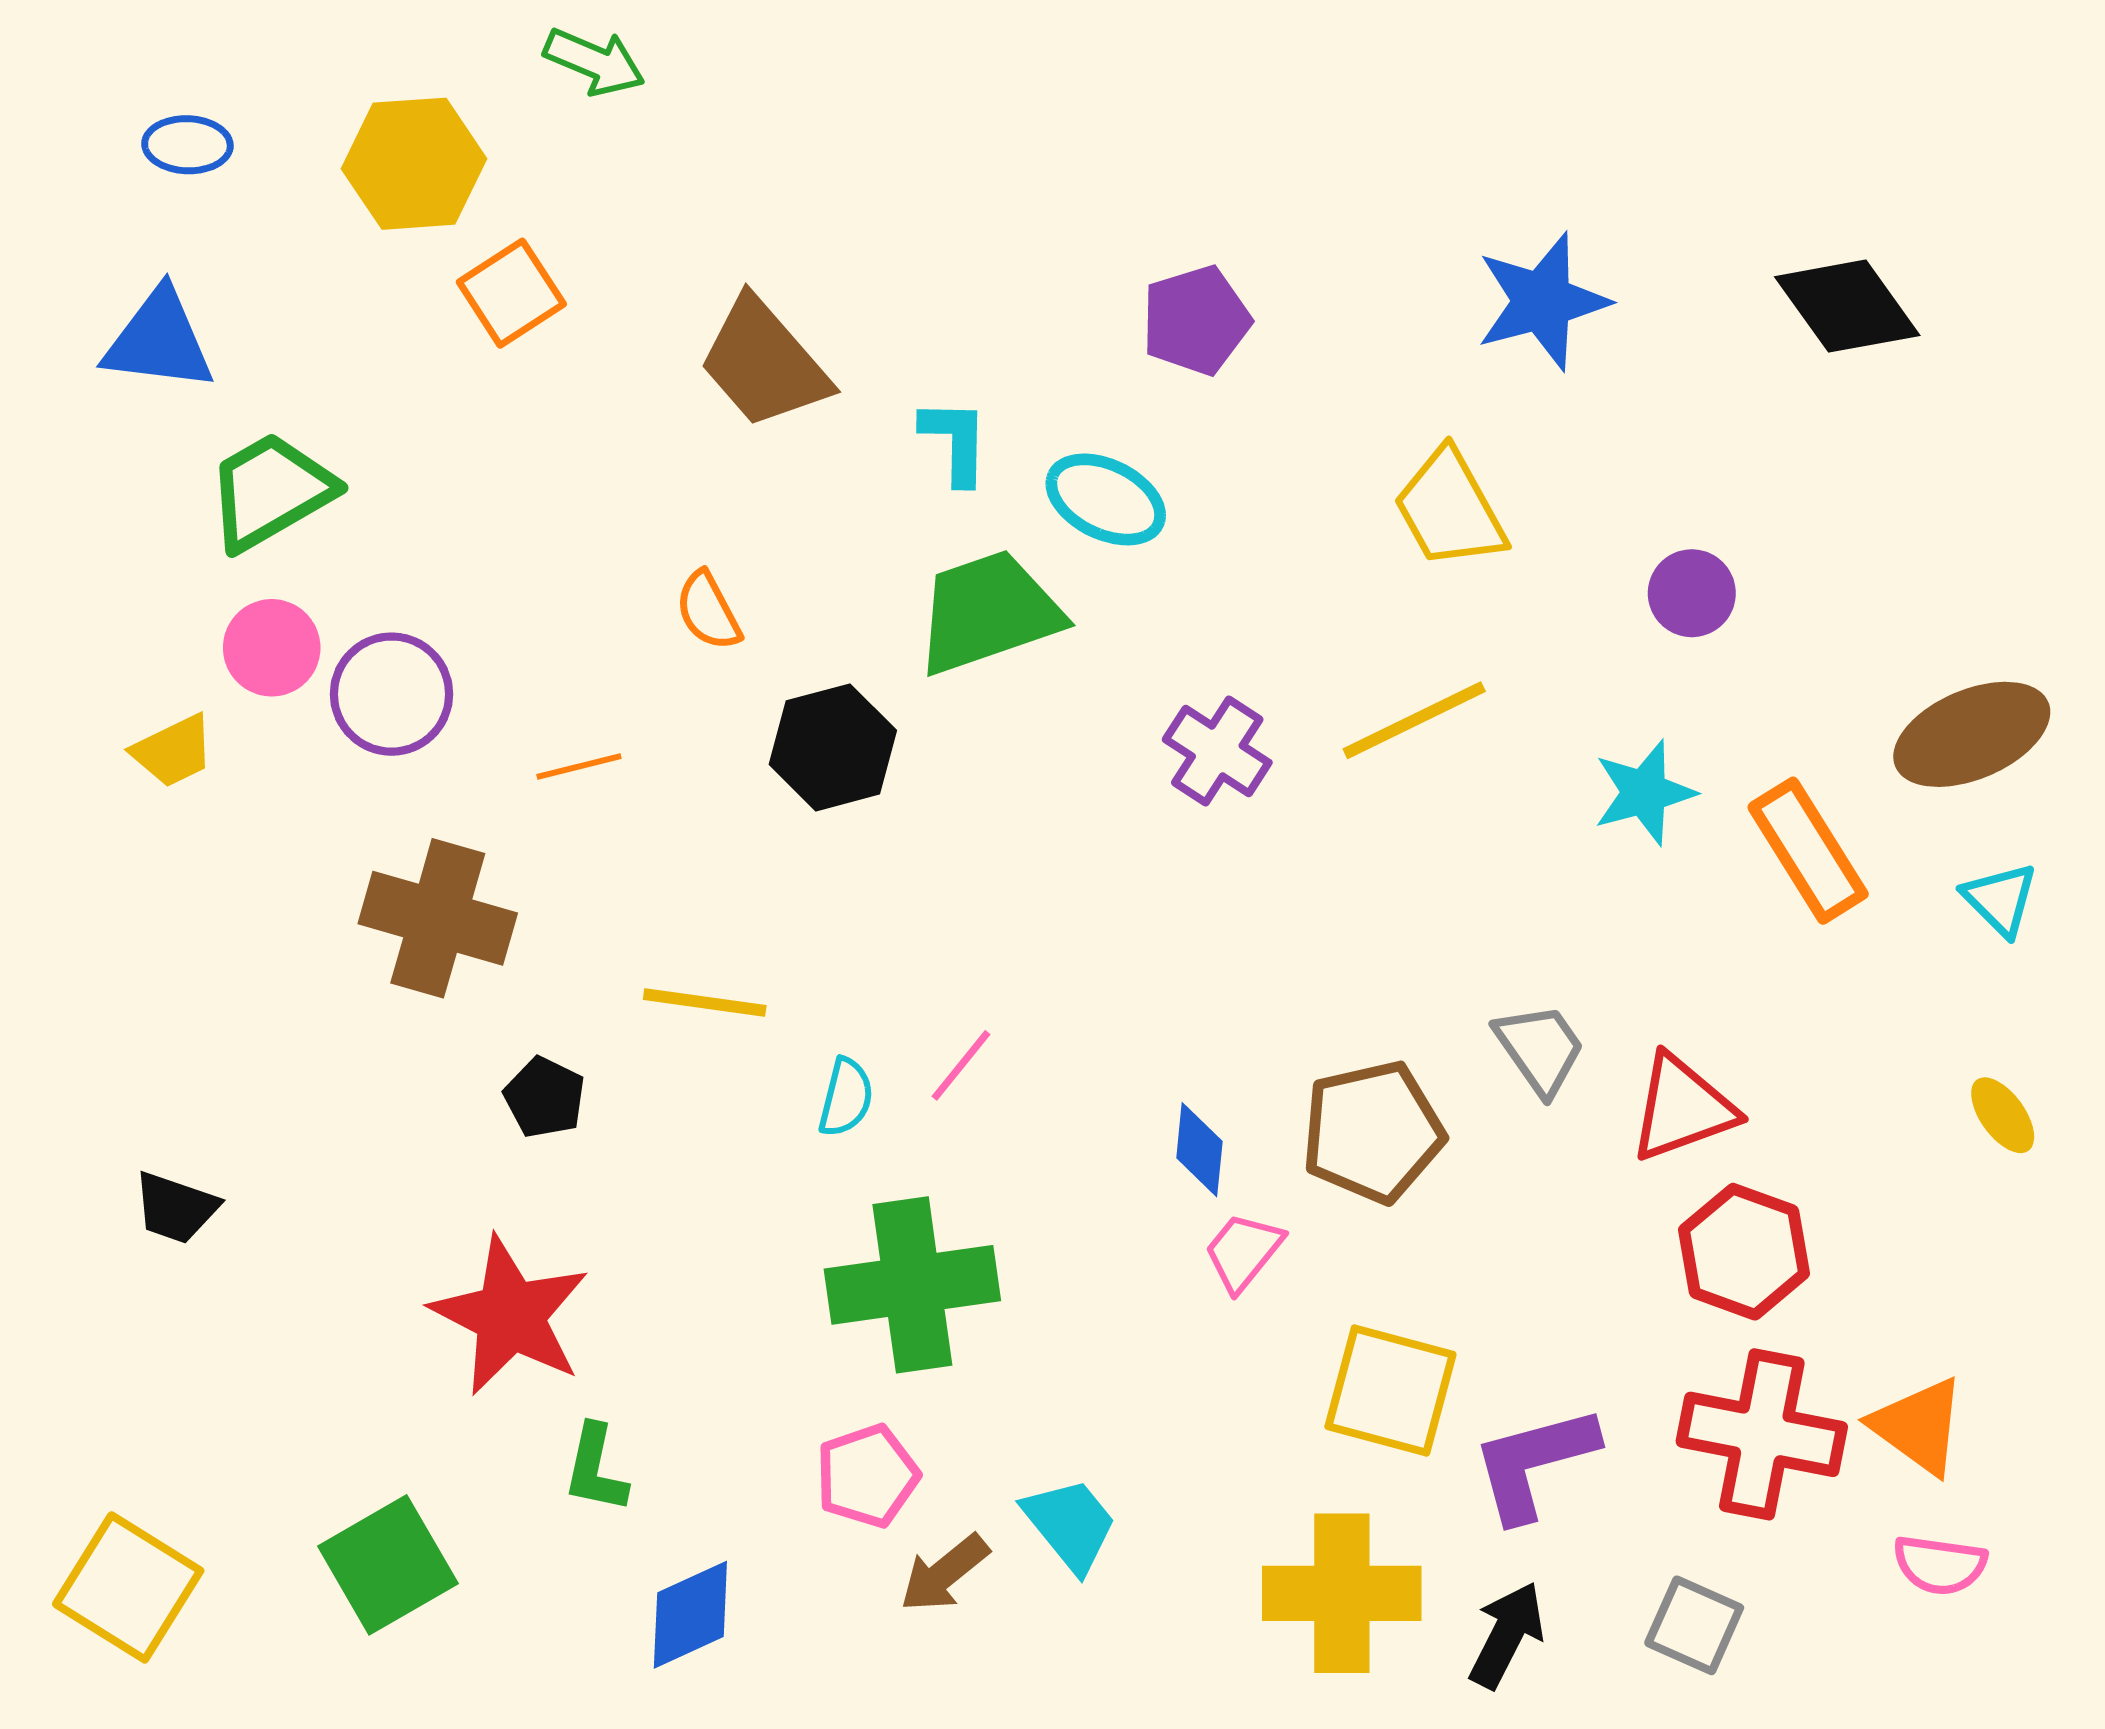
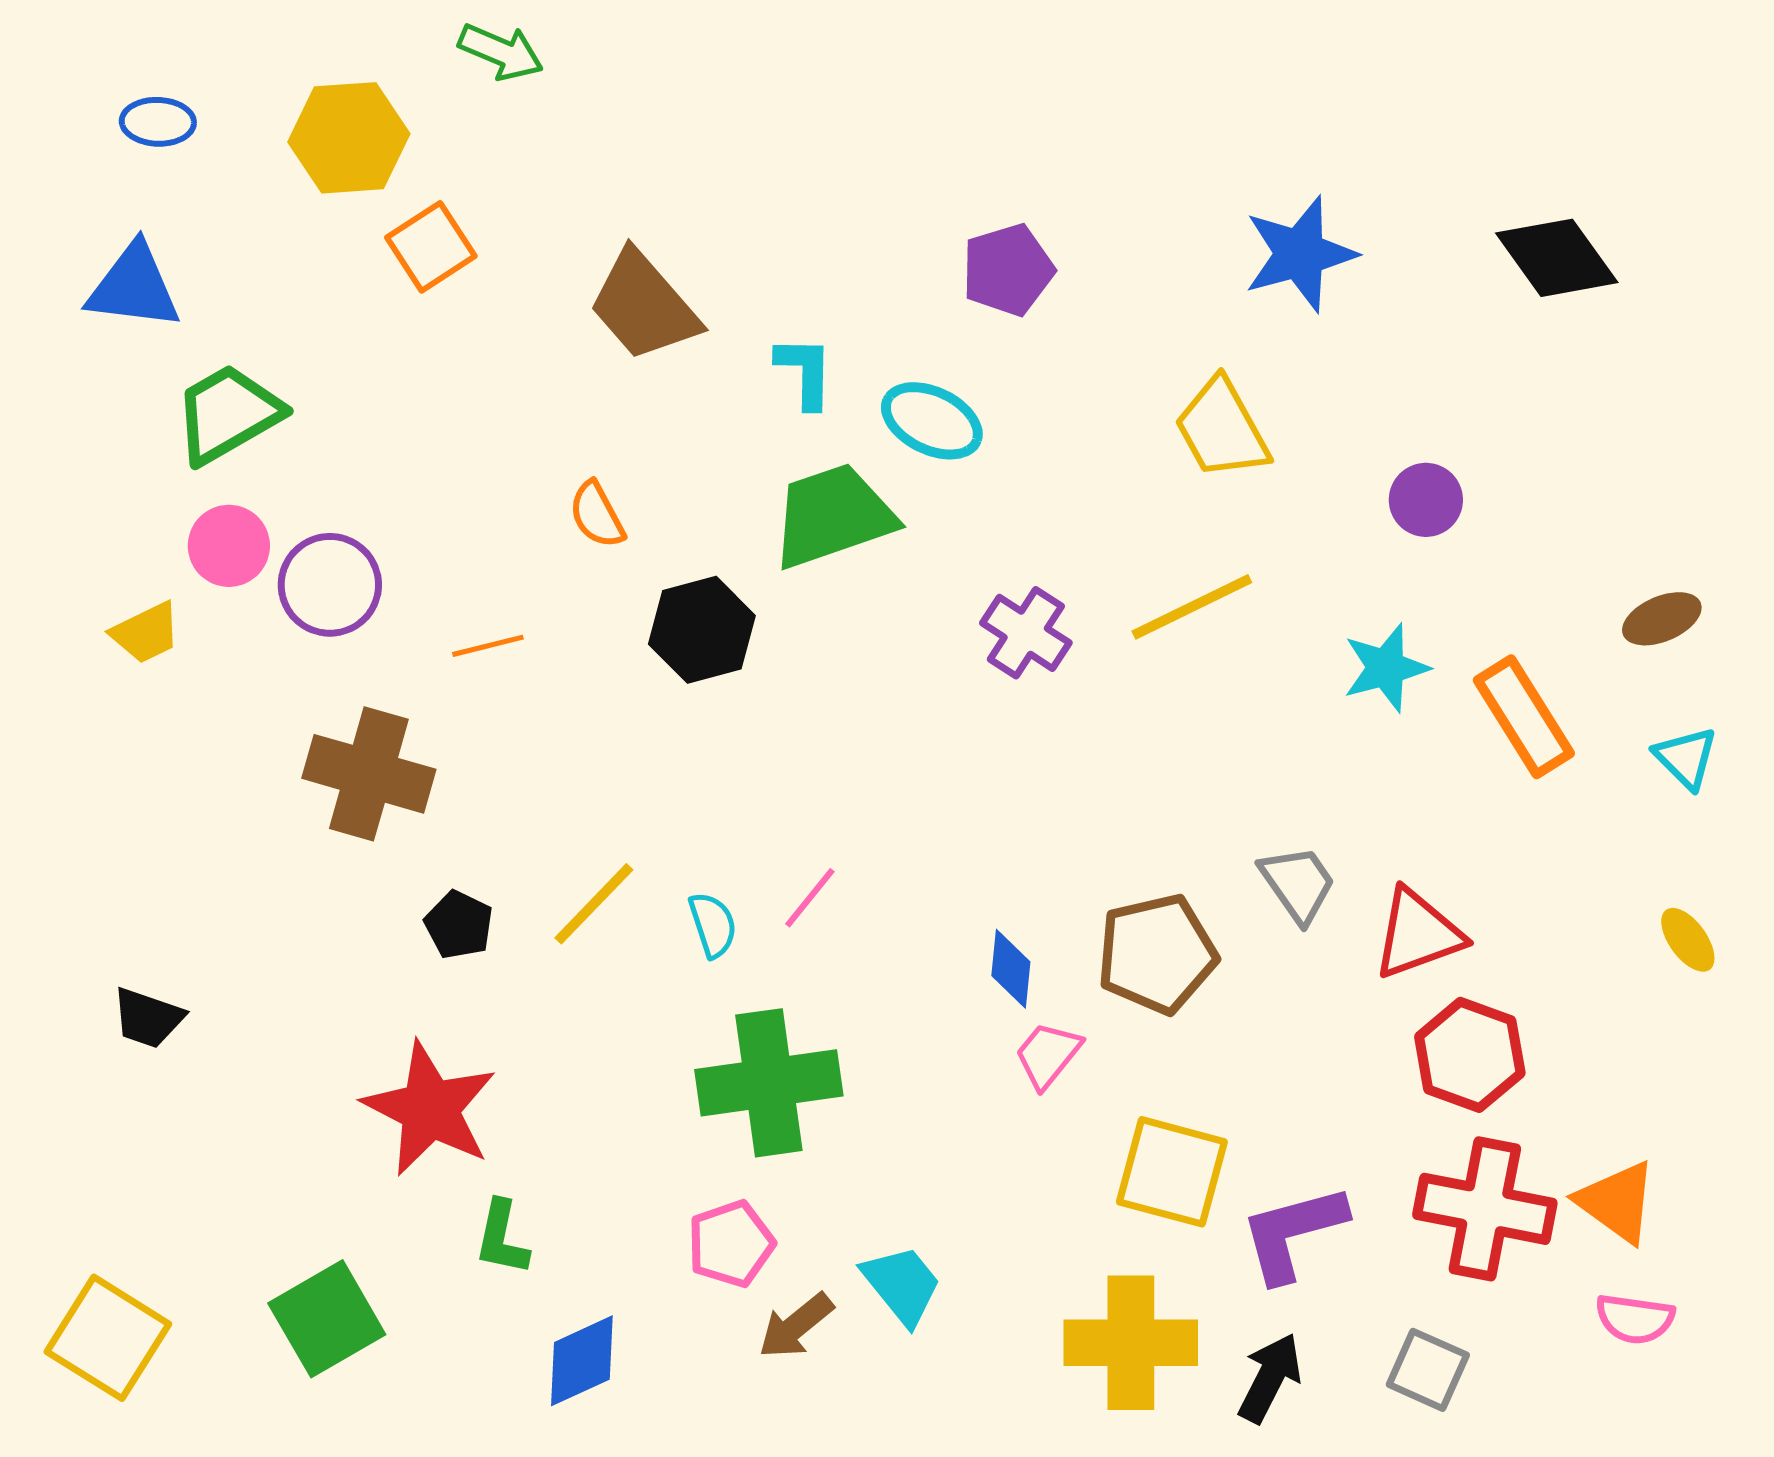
brown ellipse: (1972, 734) -> (1662, 619), size x0.6
yellow line: (705, 1003) -> (594, 904), moved, turned -54
cyan semicircle: (846, 1097) -> (713, 925), turned -32

